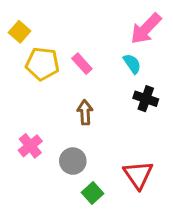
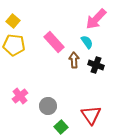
yellow pentagon: (42, 64) -> (14, 45), moved
pink rectangle: (82, 64) -> (54, 42), size x1.5
brown arrow: (85, 112) -> (74, 60), moved

